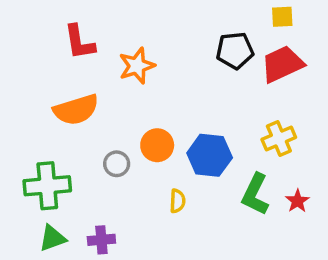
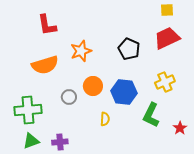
black pentagon: (235, 51) -> (129, 49), moved, turned 30
orange star: (137, 66) -> (81, 51), moved
red star: (297, 201) -> (180, 128), moved

